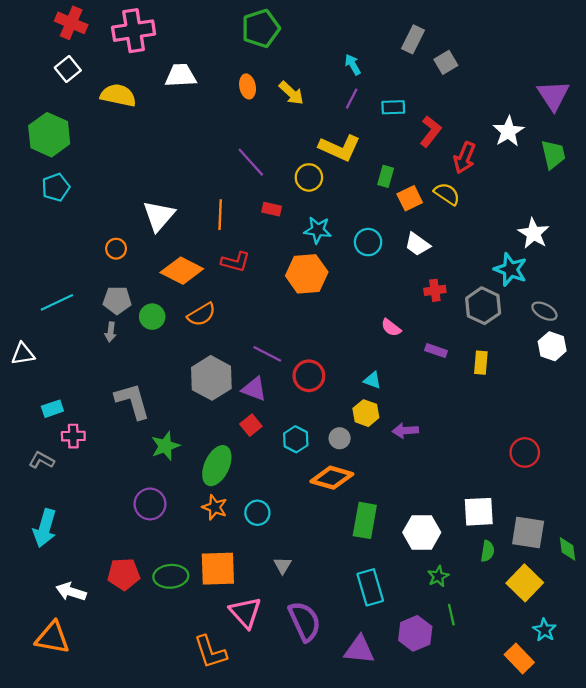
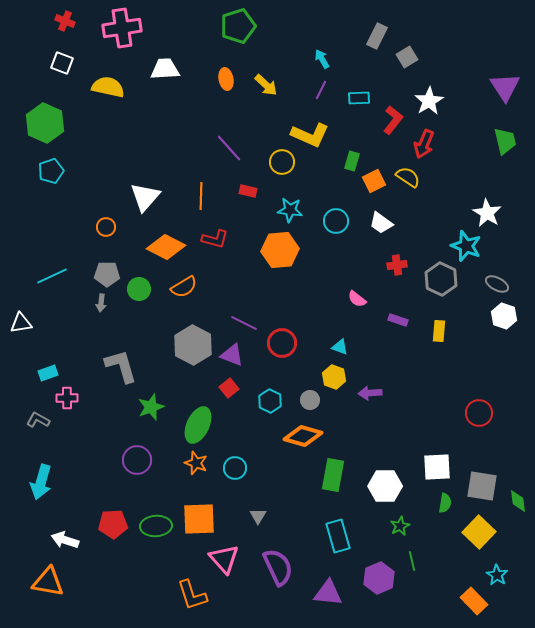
red cross: (71, 23) -> (65, 21), size x0.7
white square: (68, 69) -> (62, 63), turned -30
white star: (508, 131) -> (429, 101), moved

